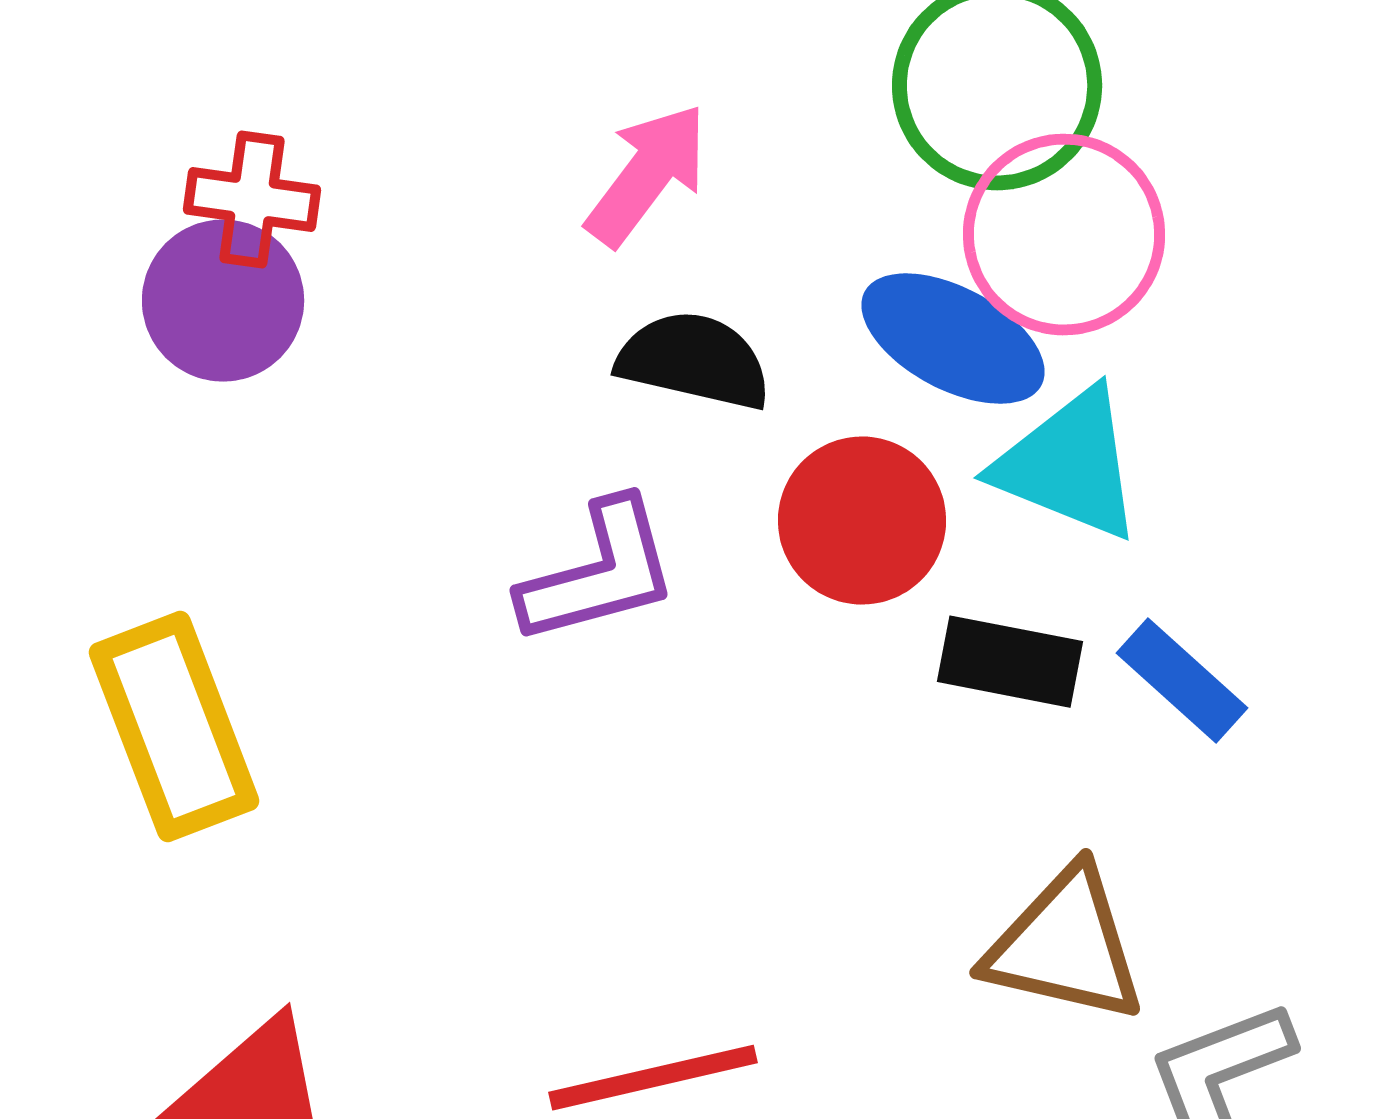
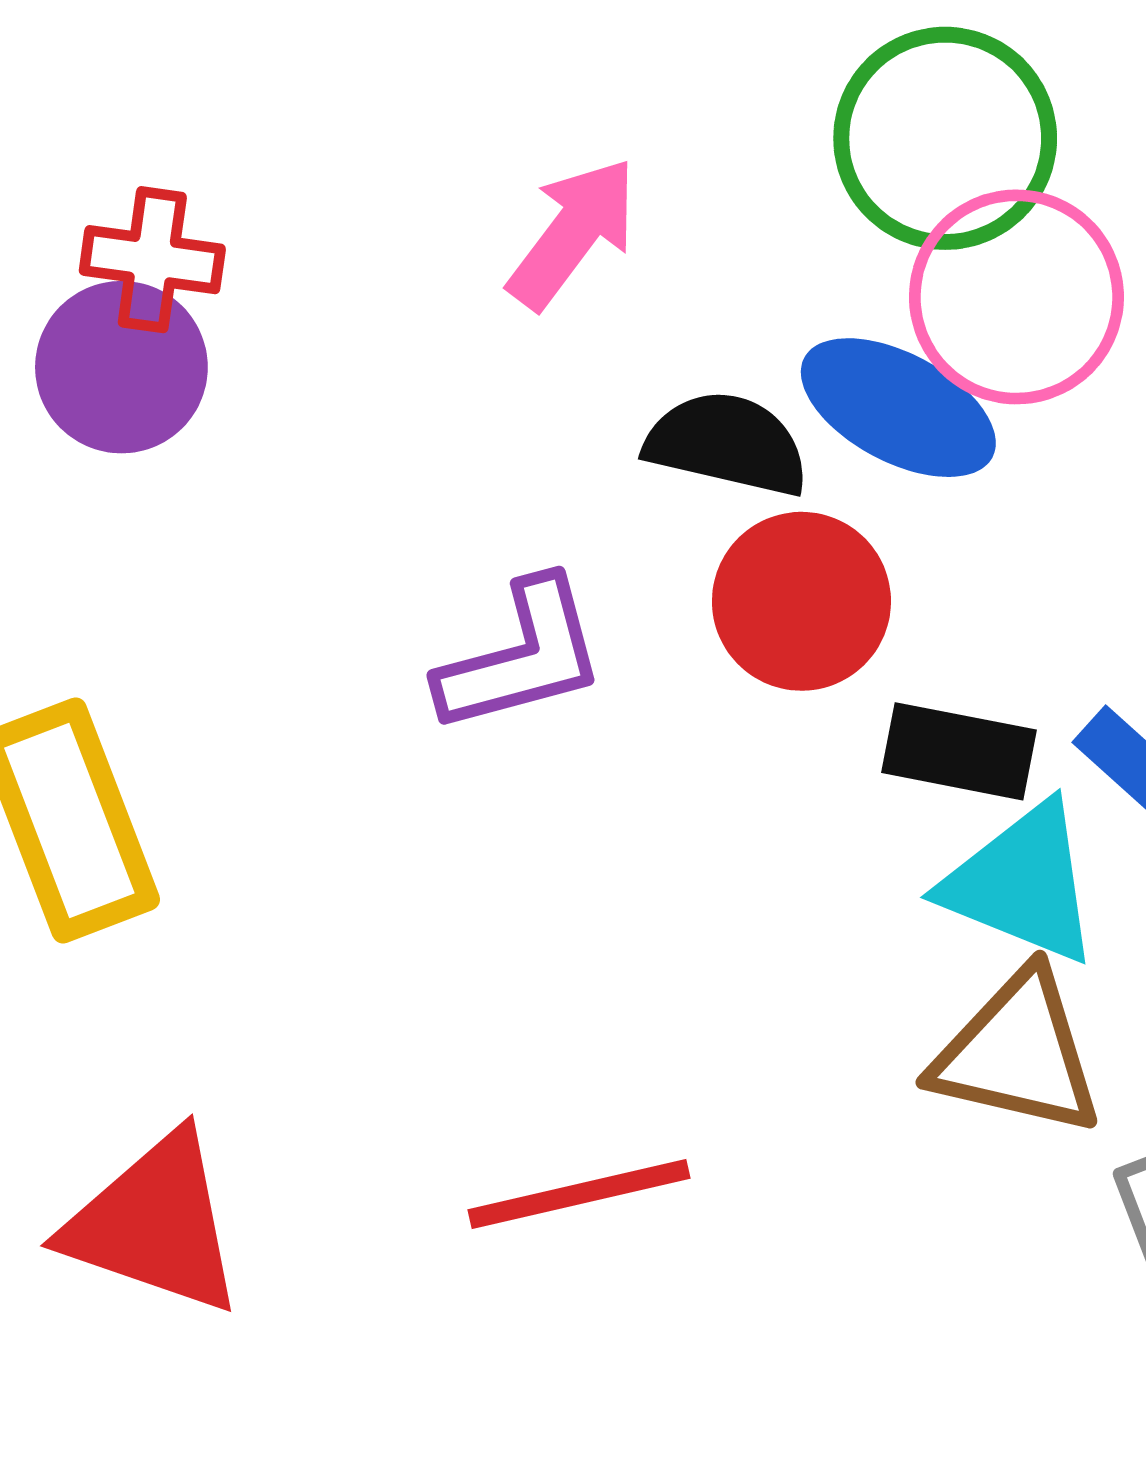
black semicircle: (694, 361) -> (727, 444), moved
cyan triangle: (1069, 465) -> (1022, 883), moved

